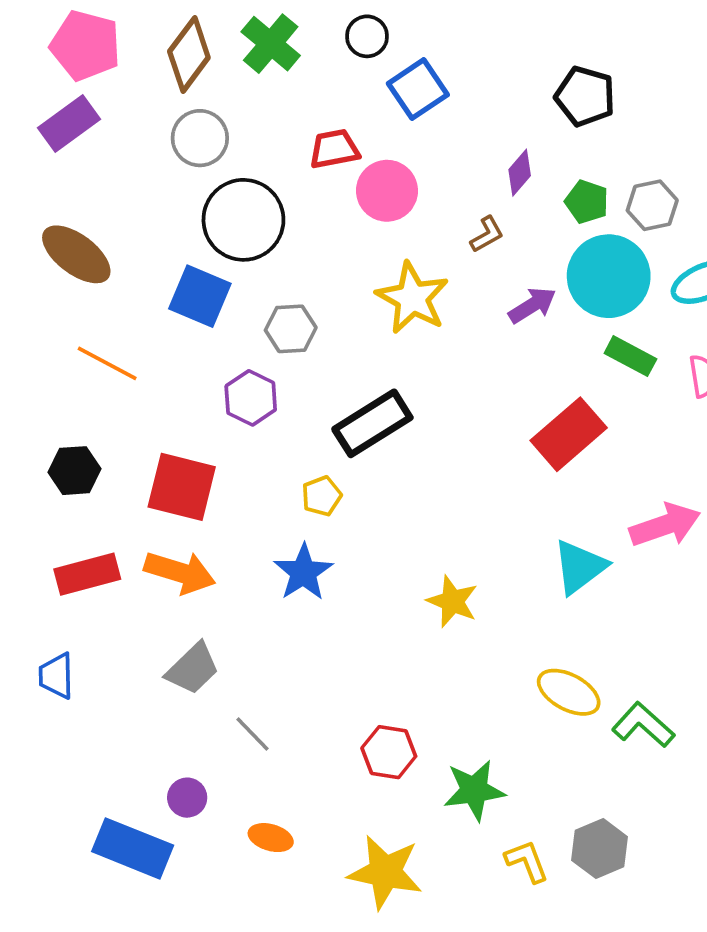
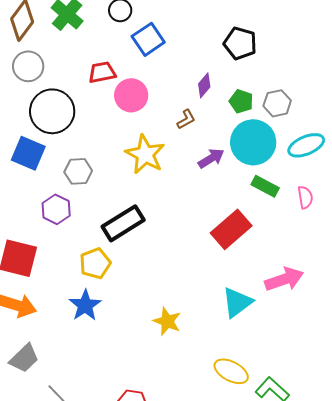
yellow pentagon: (322, 496) -> (95, 263), size x1.4

